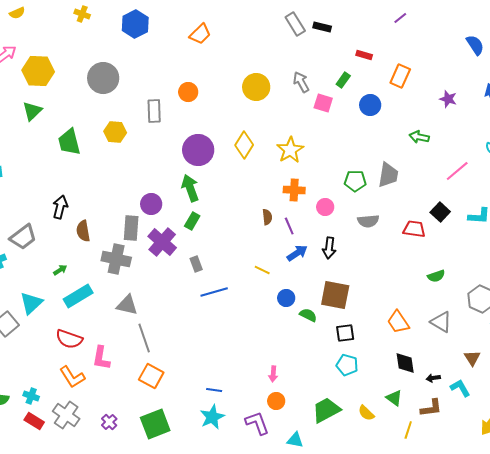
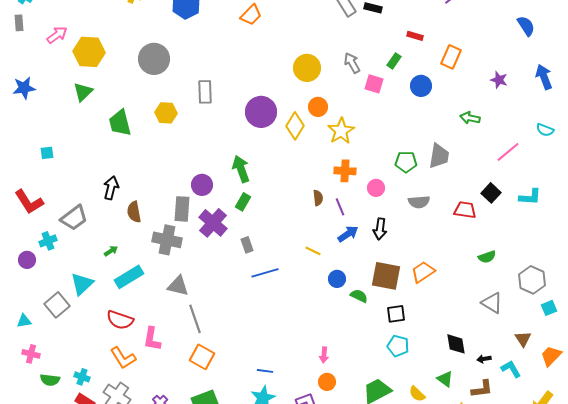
orange circle: (188, 92) -> (318, 107), moved
purple circle: (198, 150) -> (261, 112), moved
orange trapezoid: (398, 322) -> (423, 272), moved, turned 90

